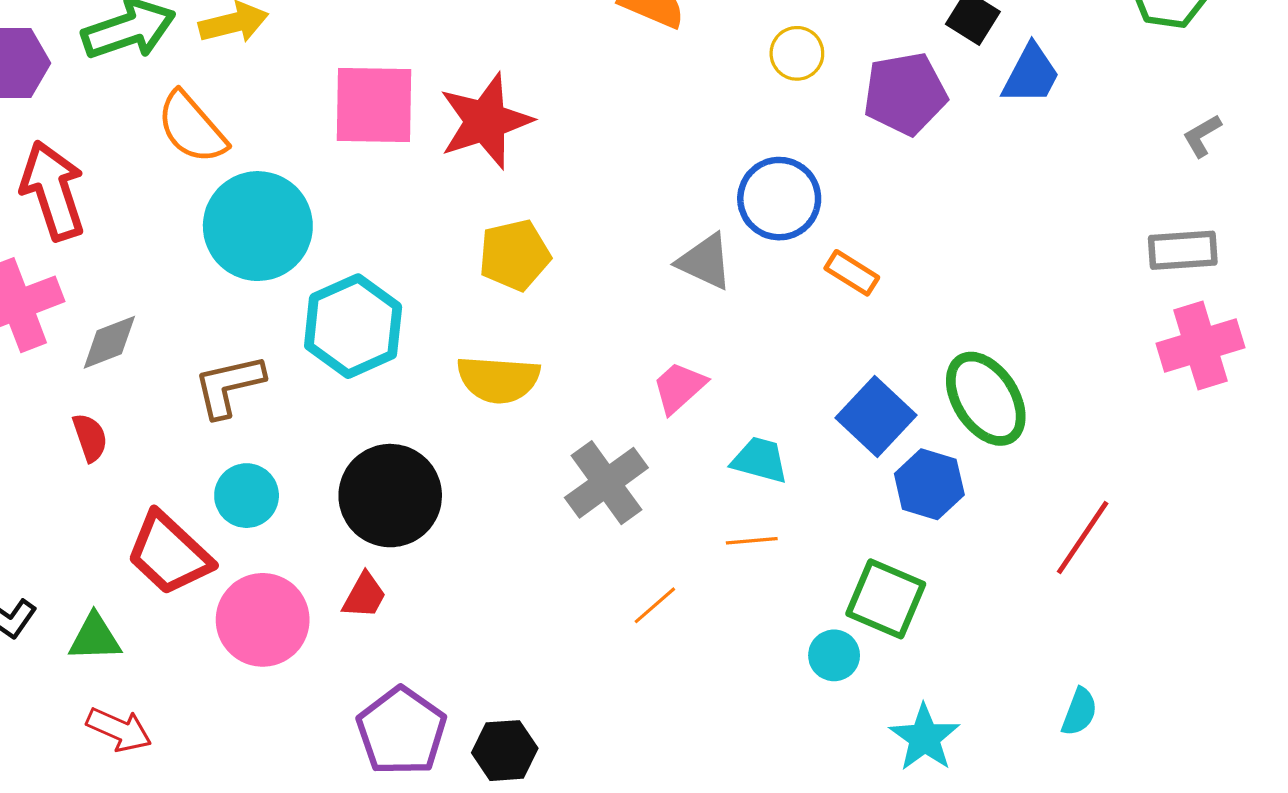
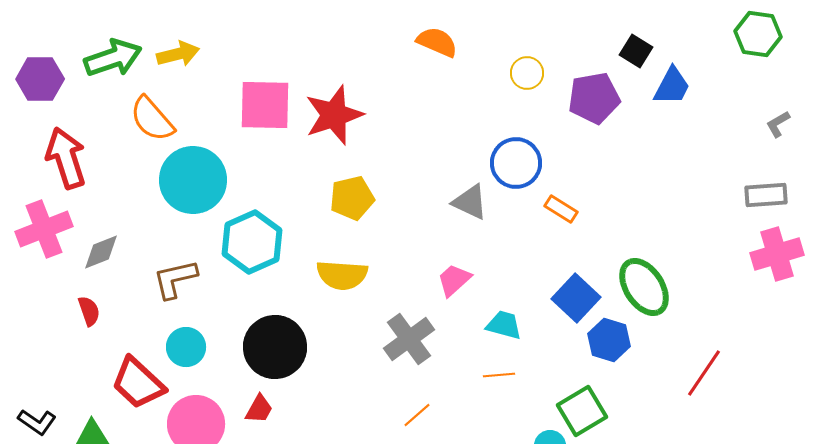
green square: (886, 599) -> (582, 411), turned 36
orange line: (655, 605) -> (417, 415), moved

